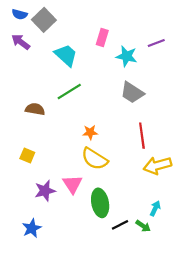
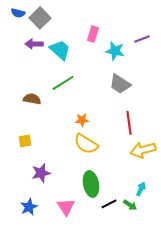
purple arrow: (21, 42) -> (34, 44), moved, turned -36
yellow square: (27, 155) -> (25, 141), turned -32
pink triangle: (73, 184) -> (66, 207), moved

